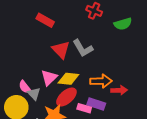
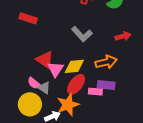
red rectangle: (45, 20) -> (28, 18), moved
red triangle: (61, 50) -> (45, 60), moved
red arrow: (119, 90) -> (123, 36), moved

